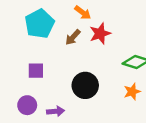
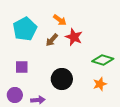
red star: (100, 34) -> (74, 37), turned -30

